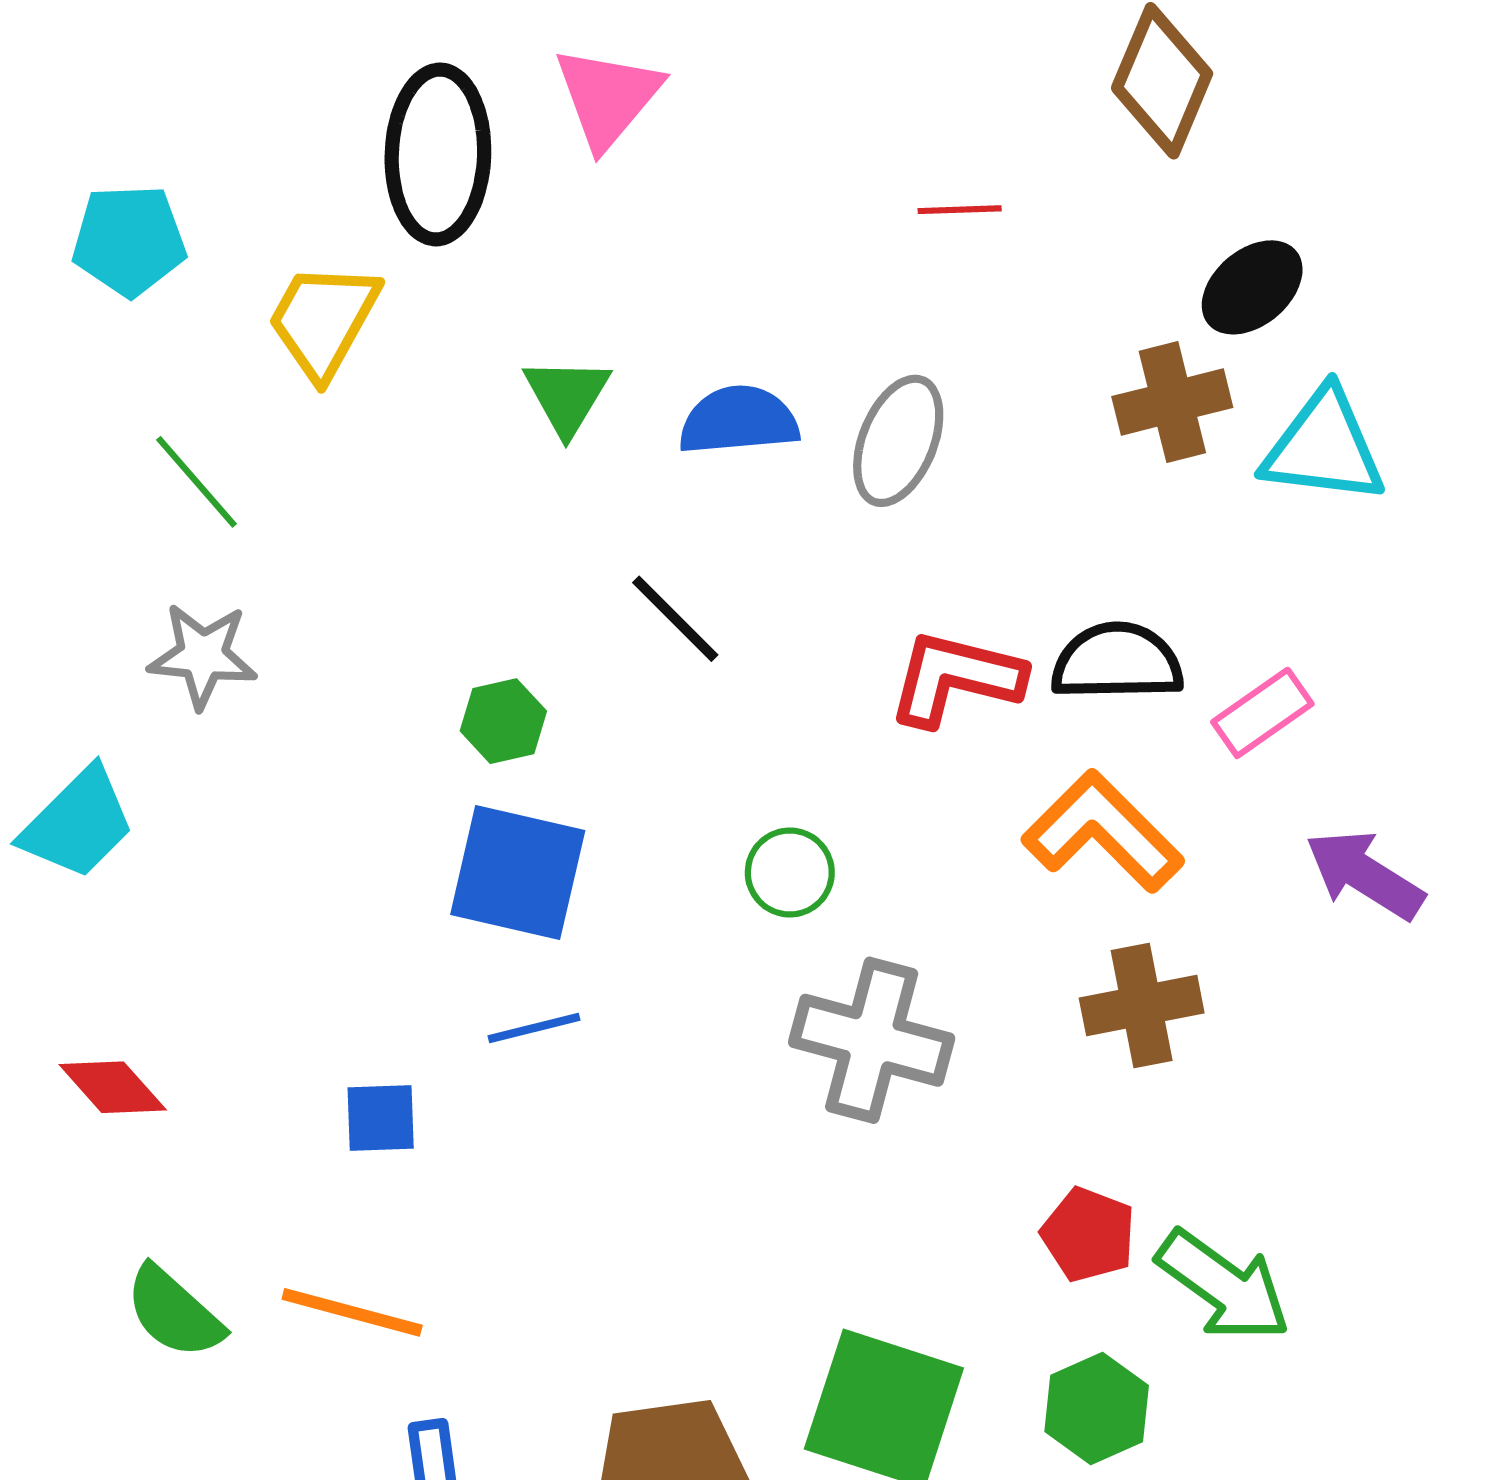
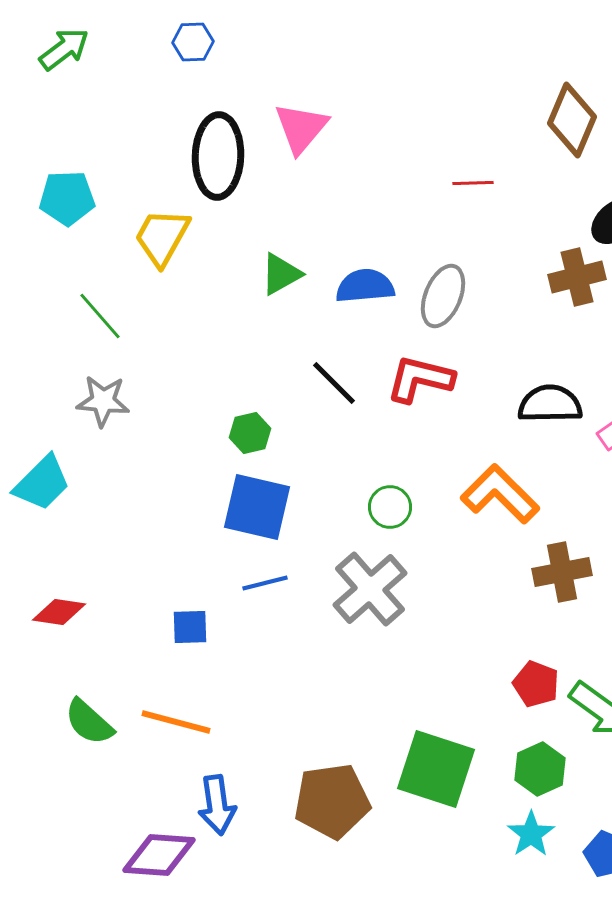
green triangle: (567, 396) -> (281, 274), turned 30
red L-shape: (955, 678) -> (420, 379), moved
orange L-shape: (1103, 832) -> (500, 494), moved
gray cross: (872, 1040) -> (370, 589), moved, turned 34
red diamond: (113, 1087) -> (59, 612), turned -40

